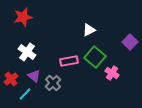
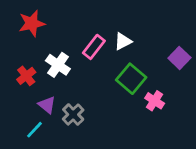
white cross: (27, 52) -> (58, 65), moved
pink rectangle: (69, 61) -> (94, 47), moved, turned -42
red cross: (11, 79) -> (26, 76), moved

